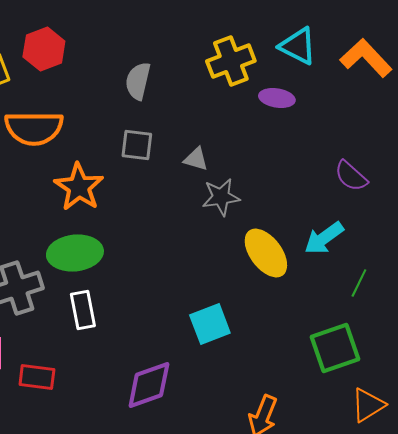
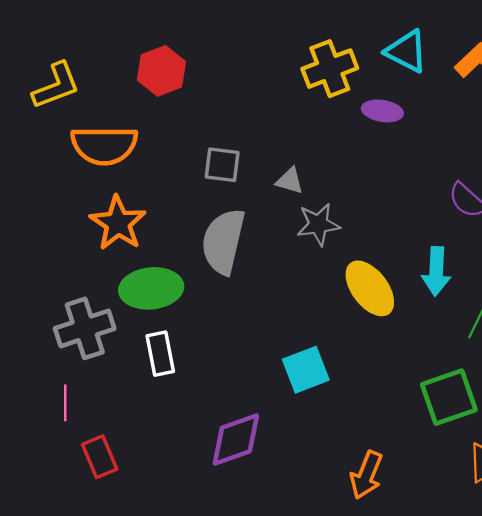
red hexagon: (44, 49) -> (161, 71), moved
gray semicircle: (138, 81) -> (223, 241), moved, size x1.5
orange star: (79, 187) -> (118, 223), moved
cyan arrow: (324, 238) -> (436, 271), turned -51
red rectangle: (37, 377) -> (100, 457), moved, turned 60

